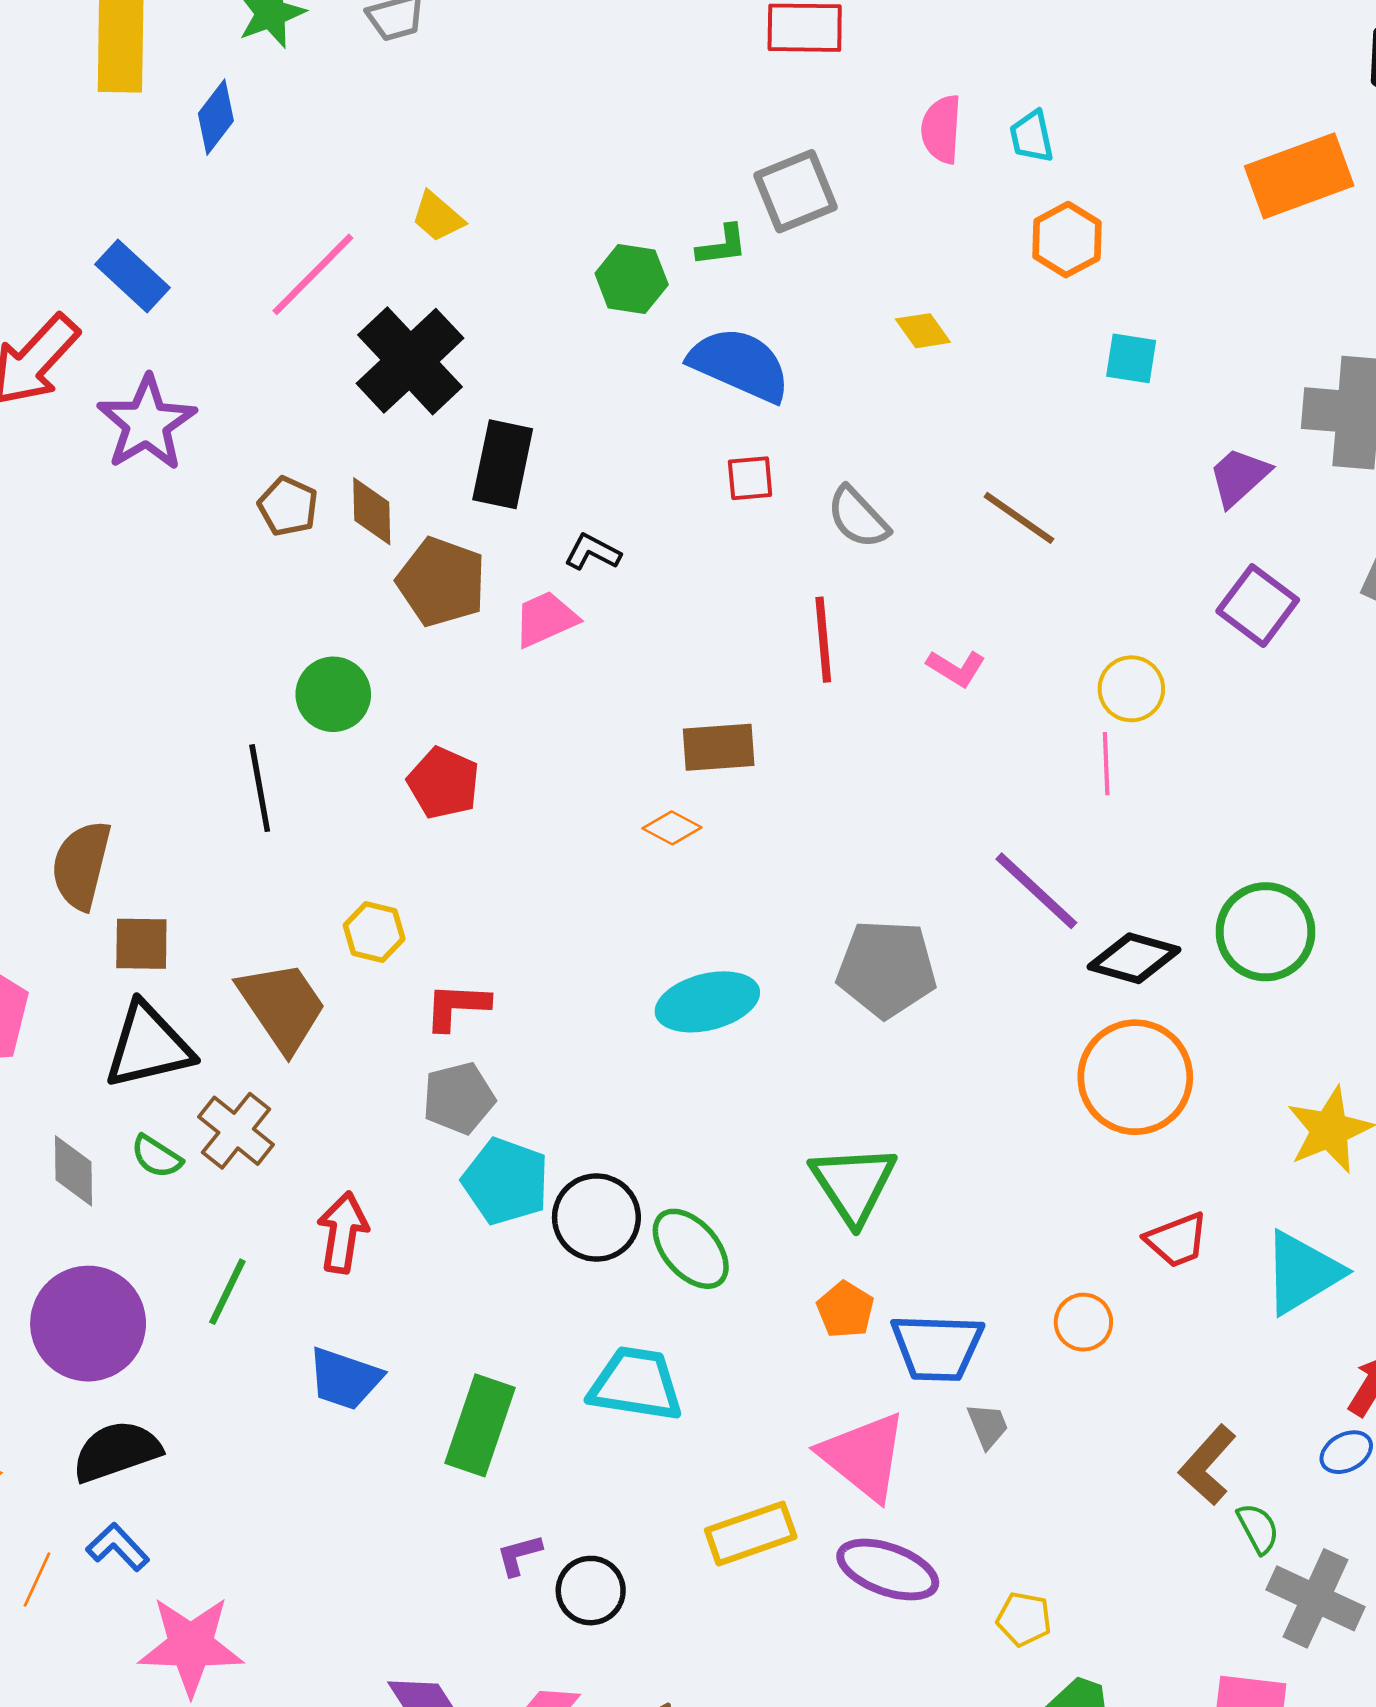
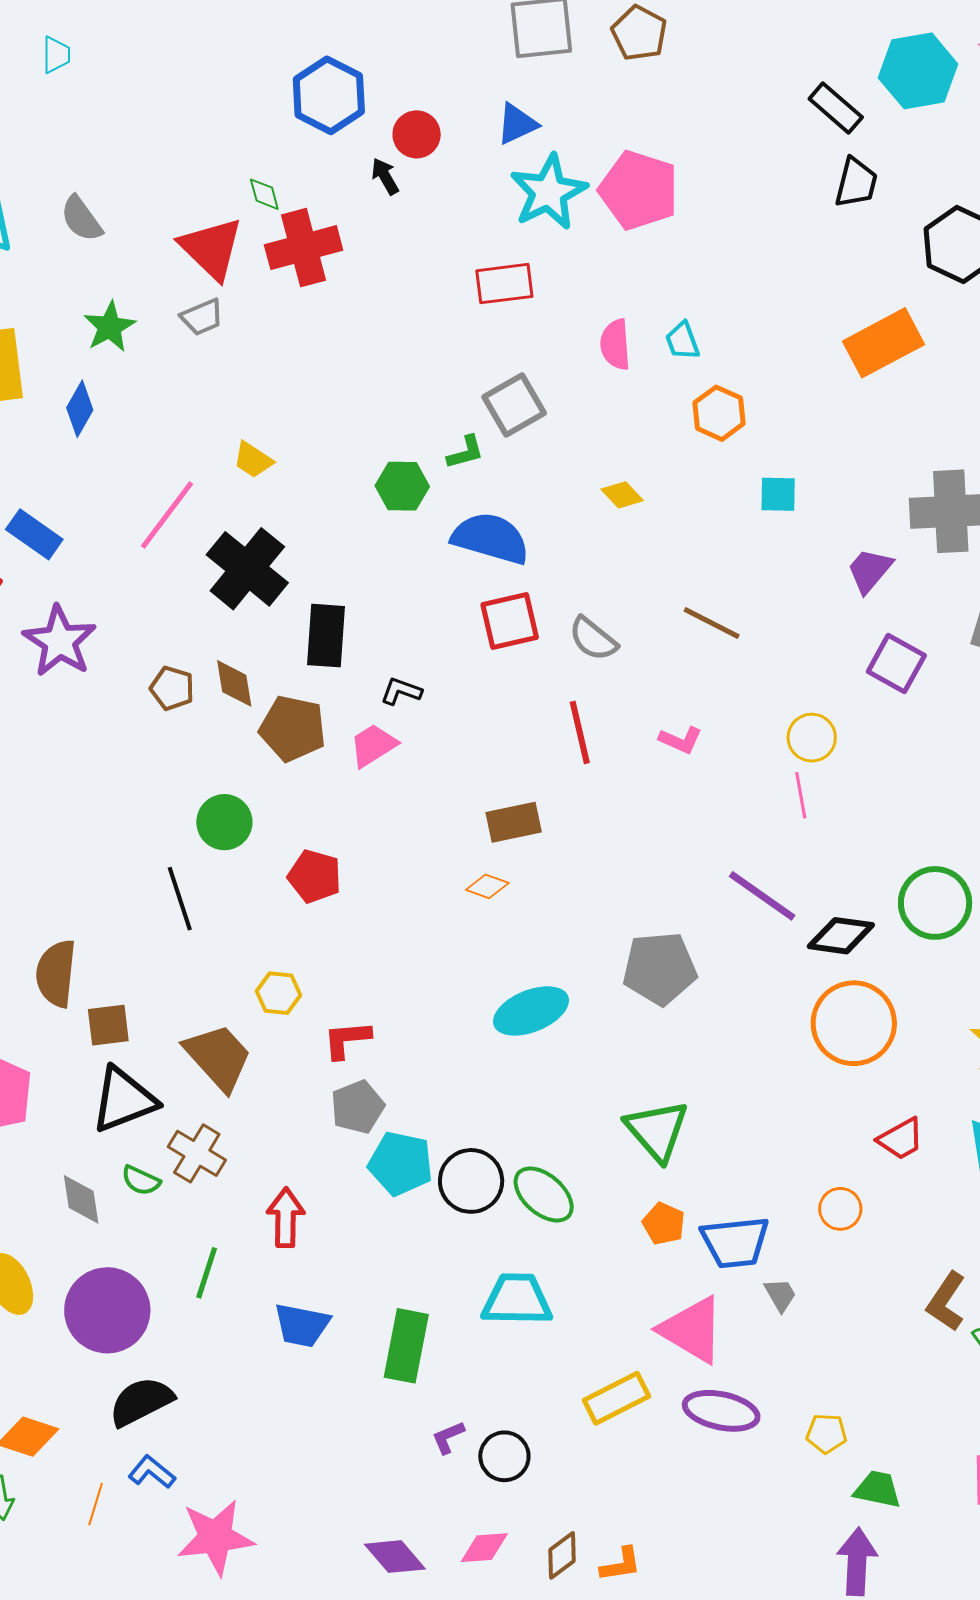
red square: (750, 478) -> (510, 621), size x1.6

